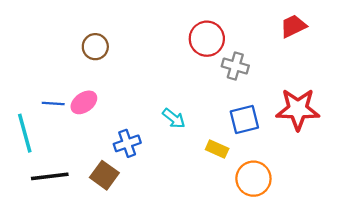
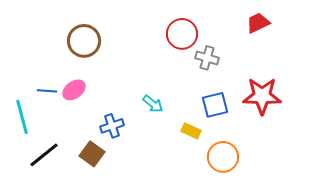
brown circle: (95, 47) -> (84, 41), size x1.4
black line: (50, 176) -> (44, 155), turned -32

